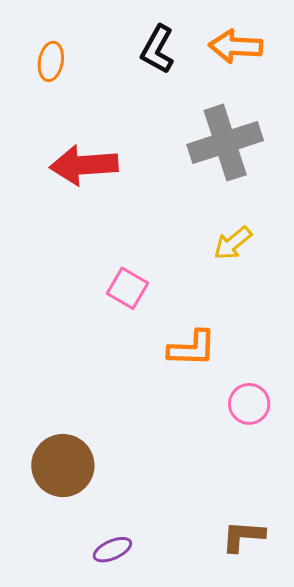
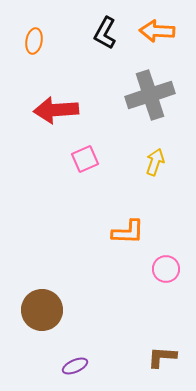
yellow arrow: (233, 243) -> (155, 162), turned 148
pink square: (127, 288) -> (85, 159), moved, turned 36

